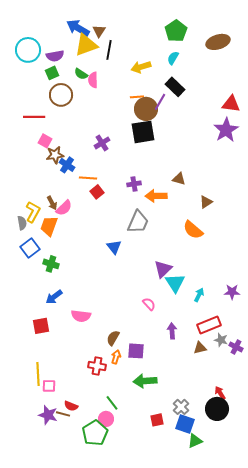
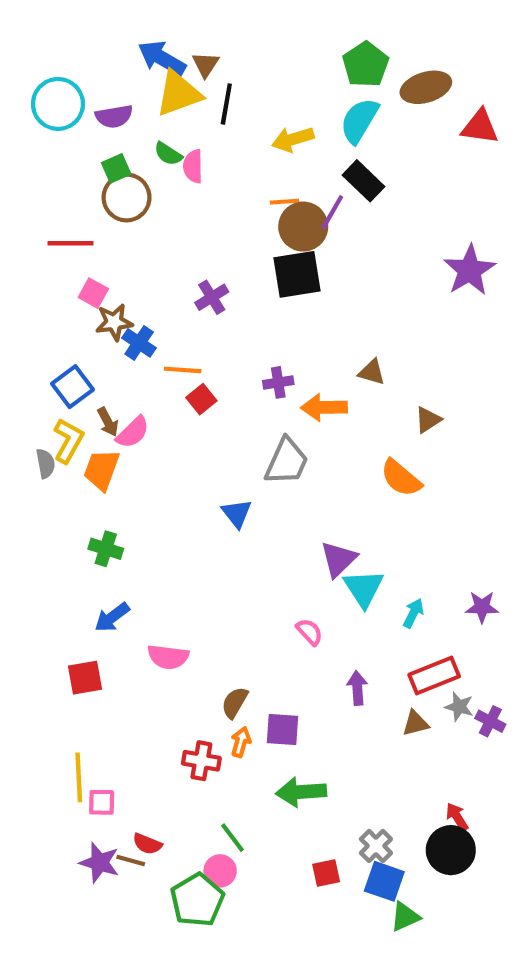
brown ellipse: (218, 42) -> (426, 87), moved
cyan semicircle: (173, 58) -> (359, 121), size x1.6
green square: (52, 73) -> (116, 168), moved
red triangle: (231, 104) -> (480, 127), moved
blue square: (30, 248) -> (73, 387), moved

